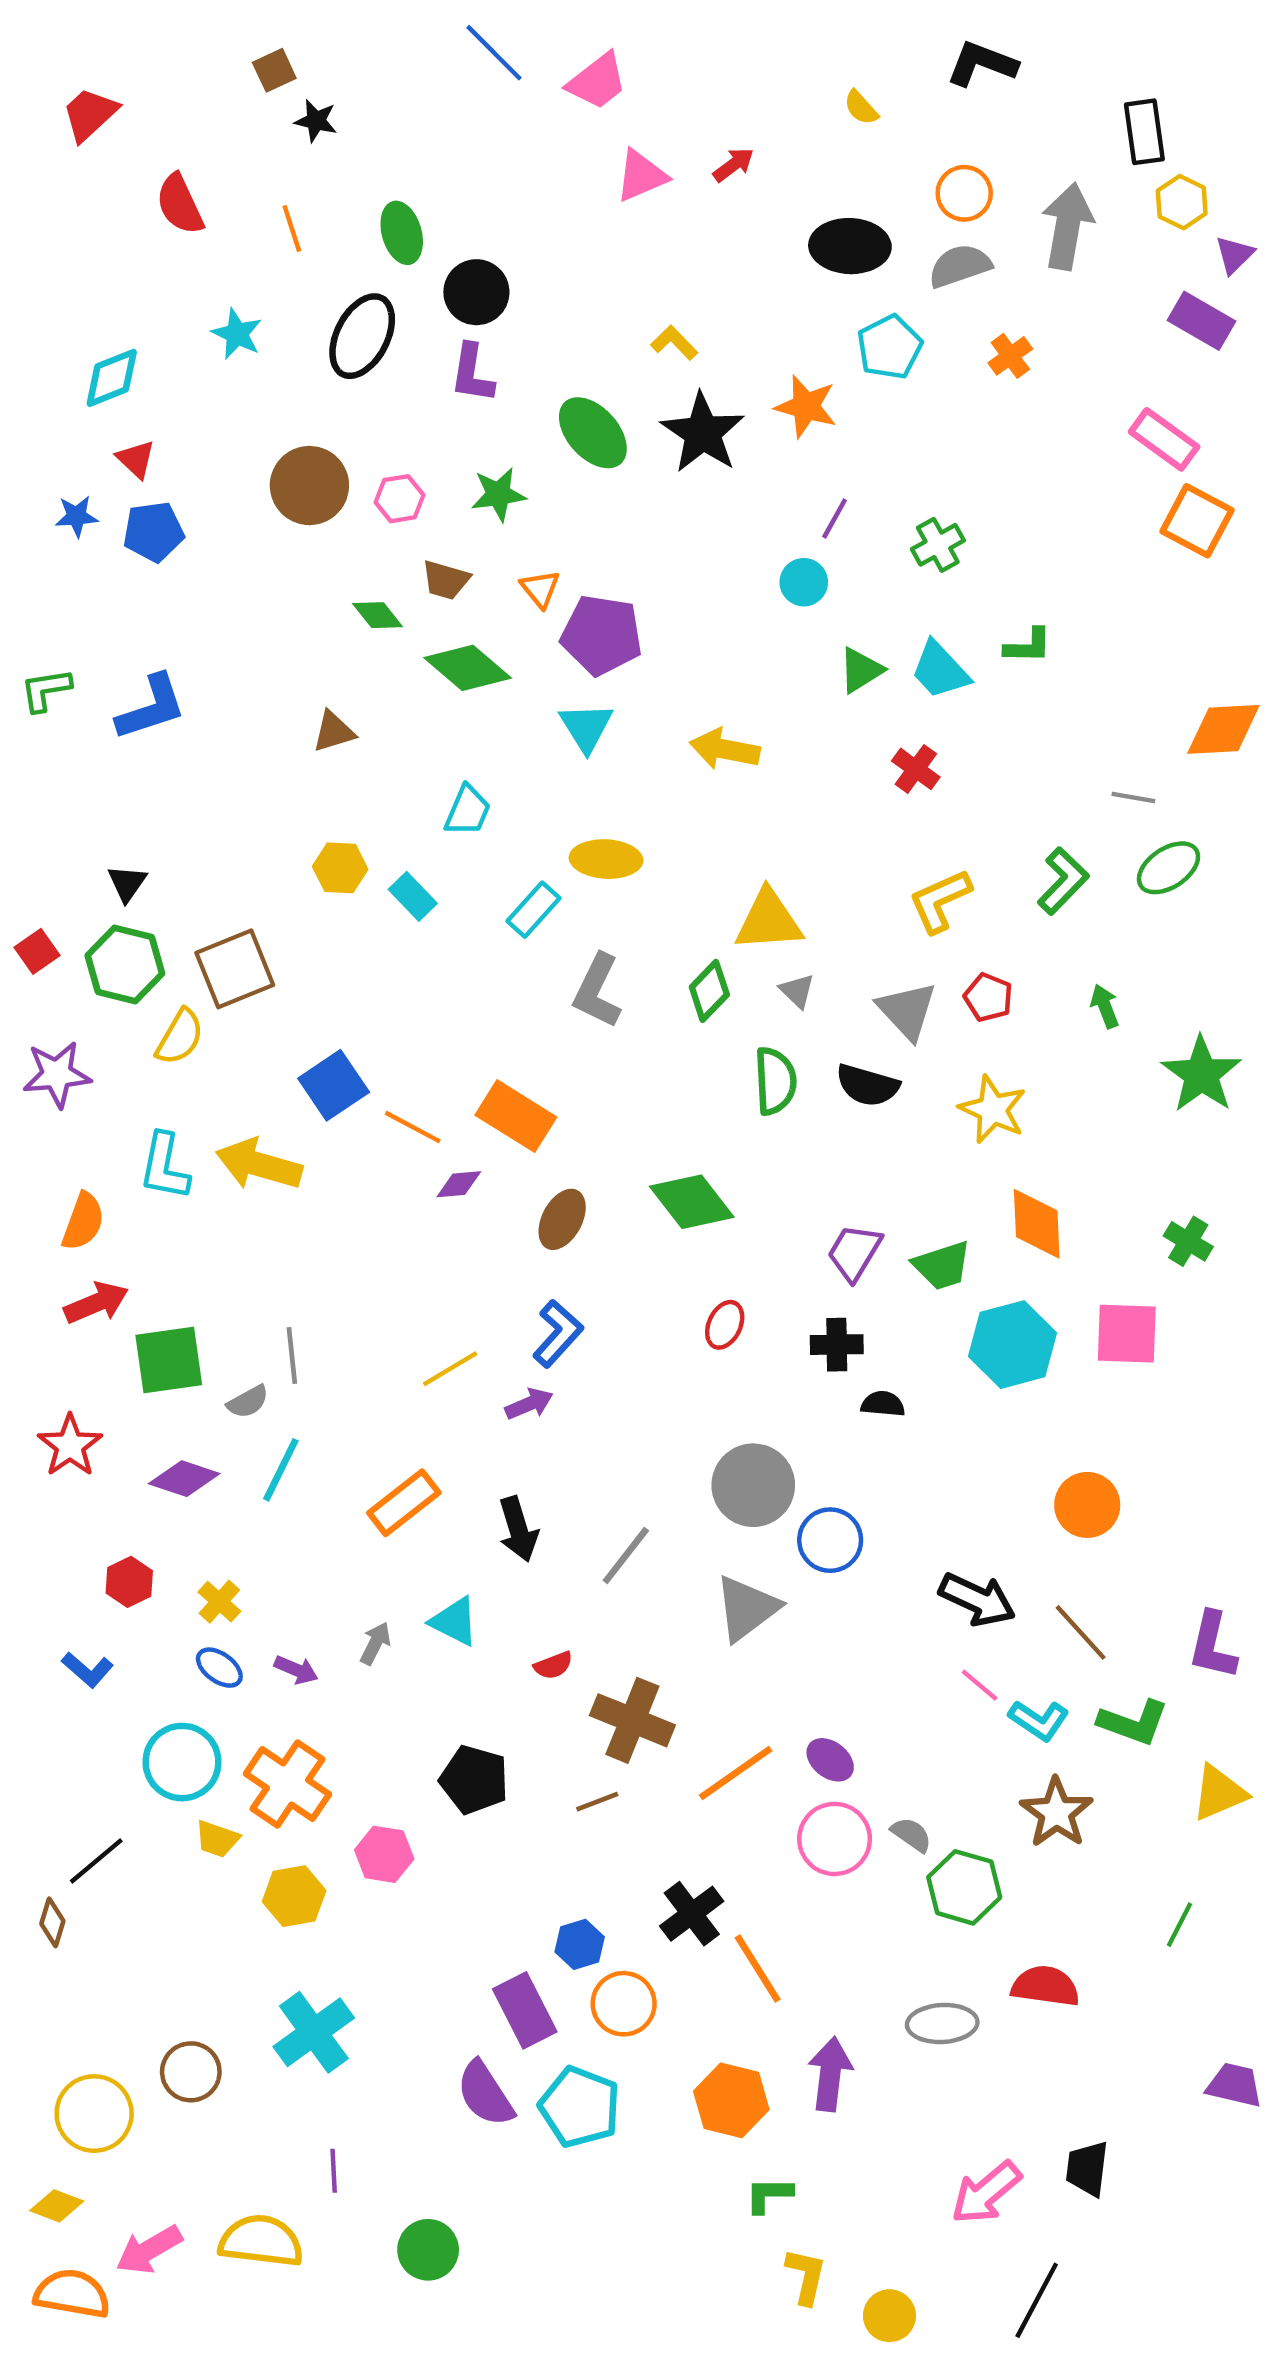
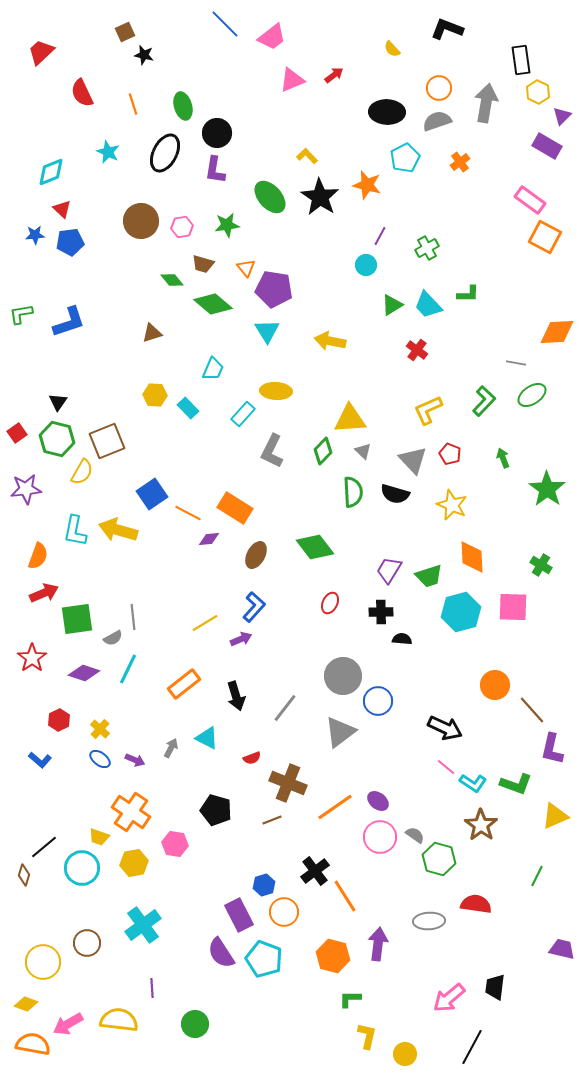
brown line: (1081, 1632) -> (532, 710), moved
cyan circle: (182, 1762) -> (82, 868), moved

